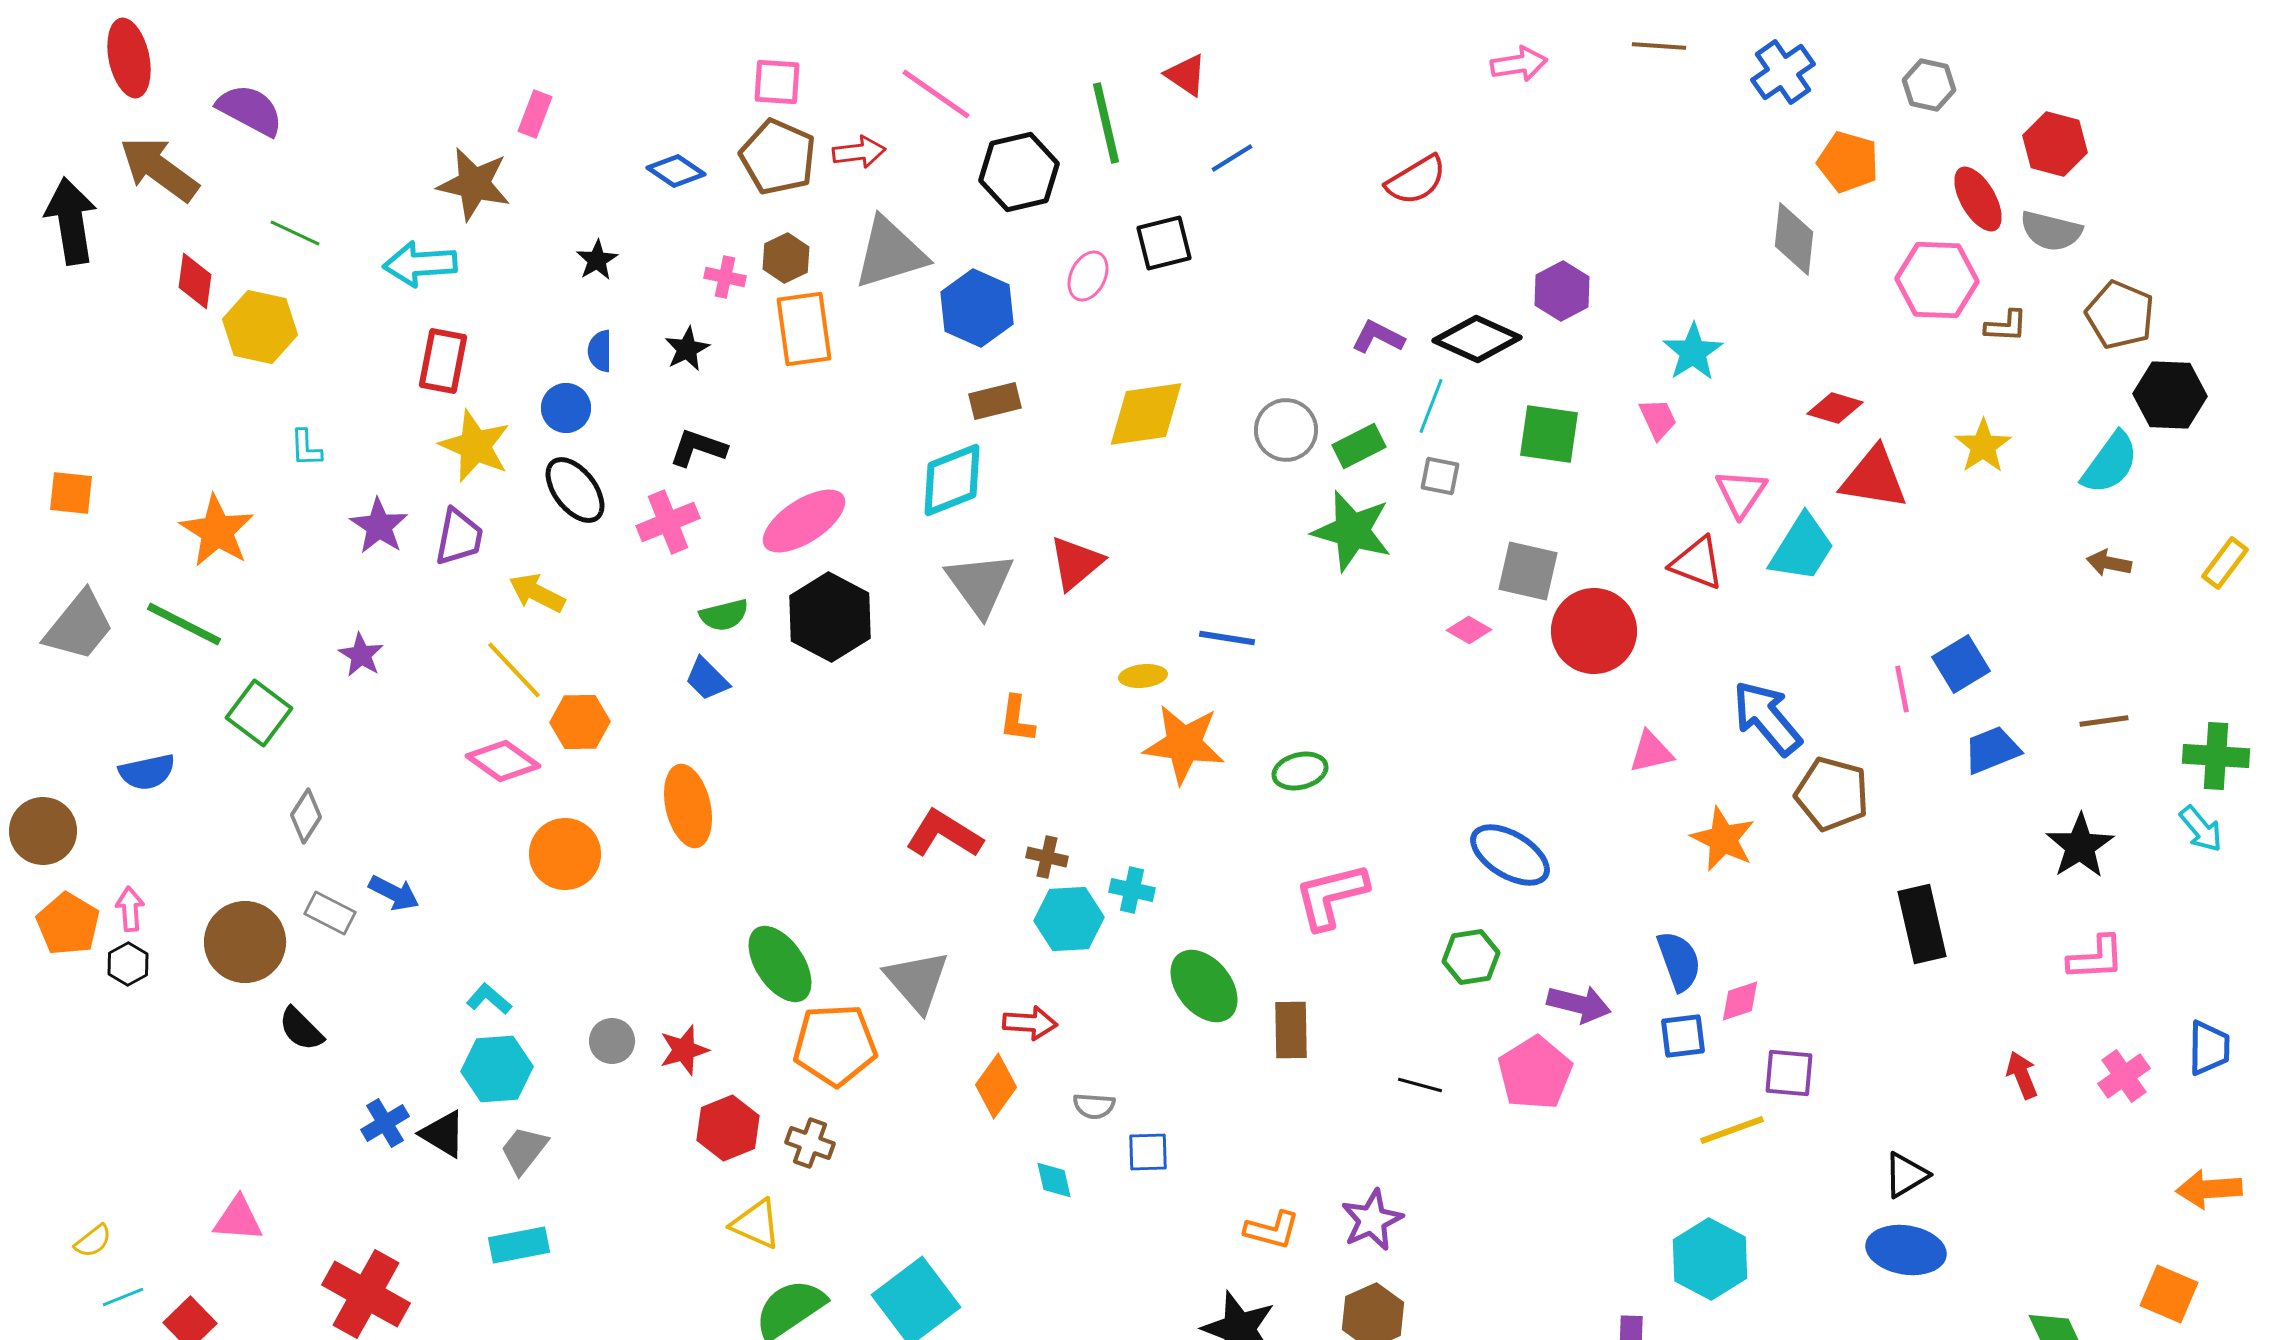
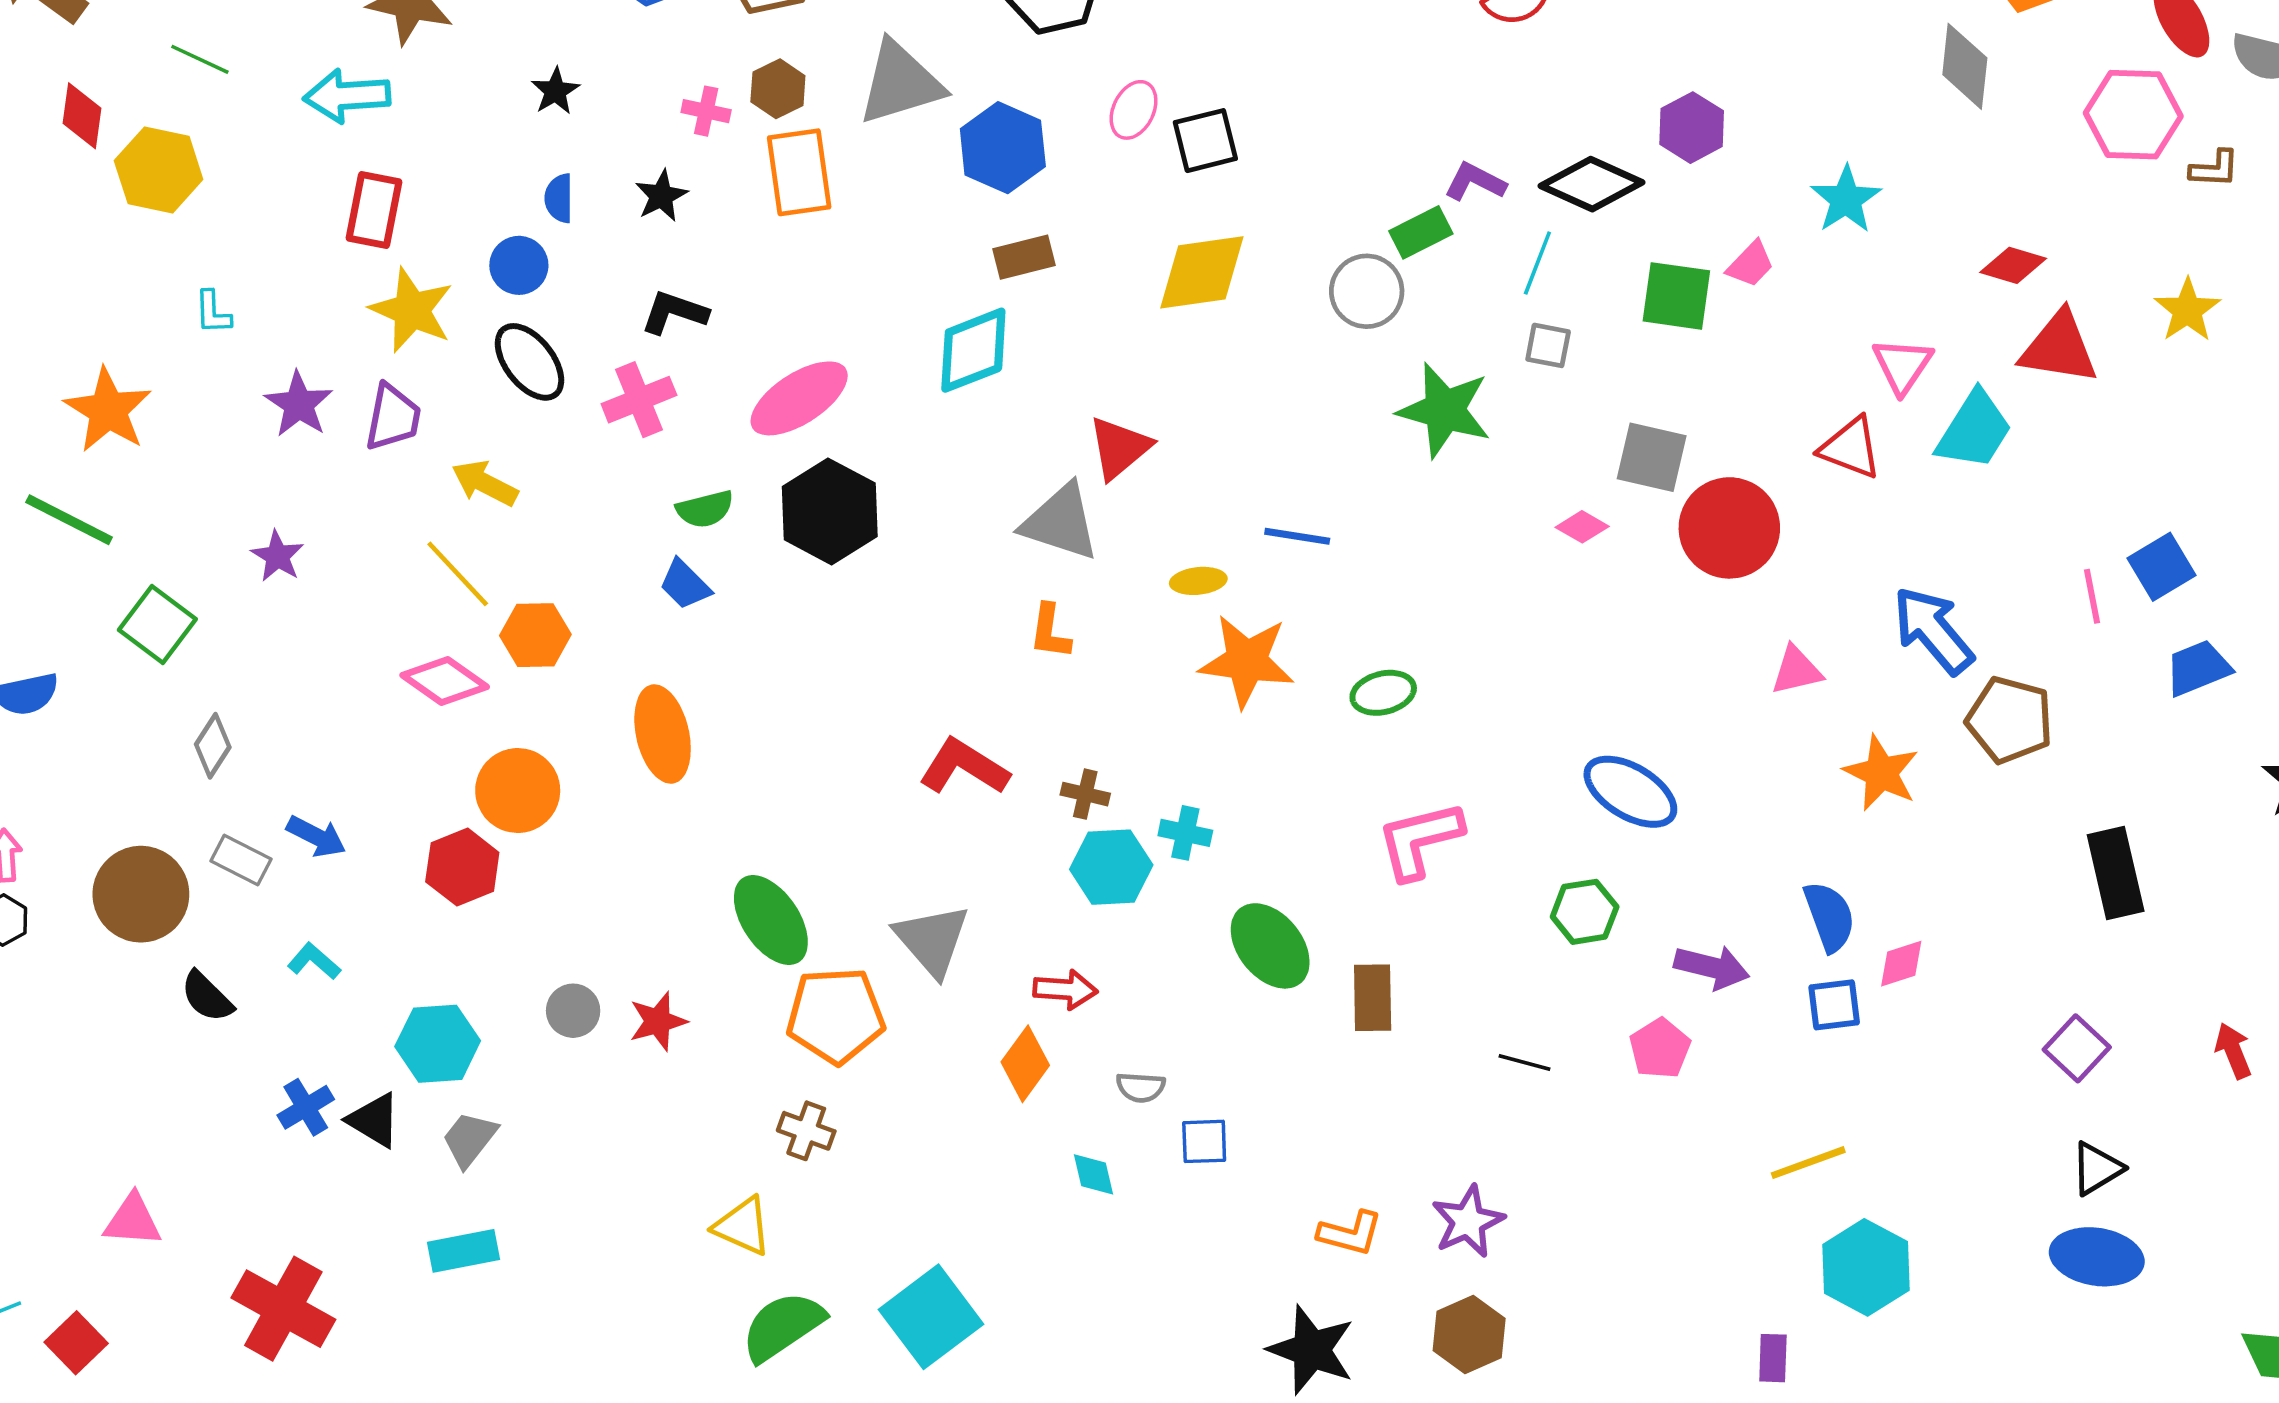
black square: (1164, 243) -> (1205, 141), moved
pink trapezoid: (1658, 419) -> (1751, 264), moved, turned 69
green rectangle: (1359, 446) -> (1421, 232), moved
gray triangle: (980, 584) -> (1061, 522), moved, turned -36
cyan L-shape: (489, 999) -> (314, 961), moved
pink pentagon: (1535, 1073) -> (1660, 1048), size x0.7
purple square: (1789, 1073) -> (2077, 1048), moved, turned 38
red hexagon: (728, 1128) -> (462, 867), moved
yellow line: (1732, 1130) -> (1808, 1163), moved

